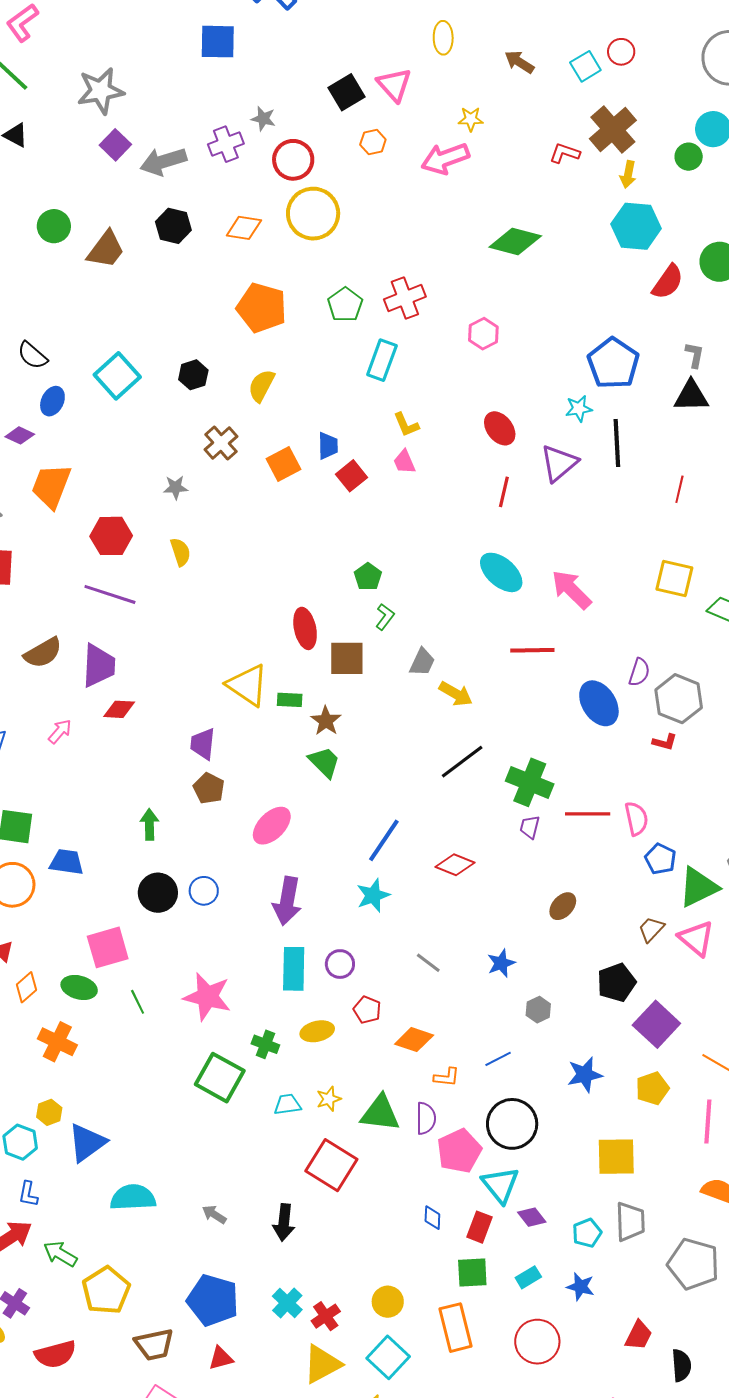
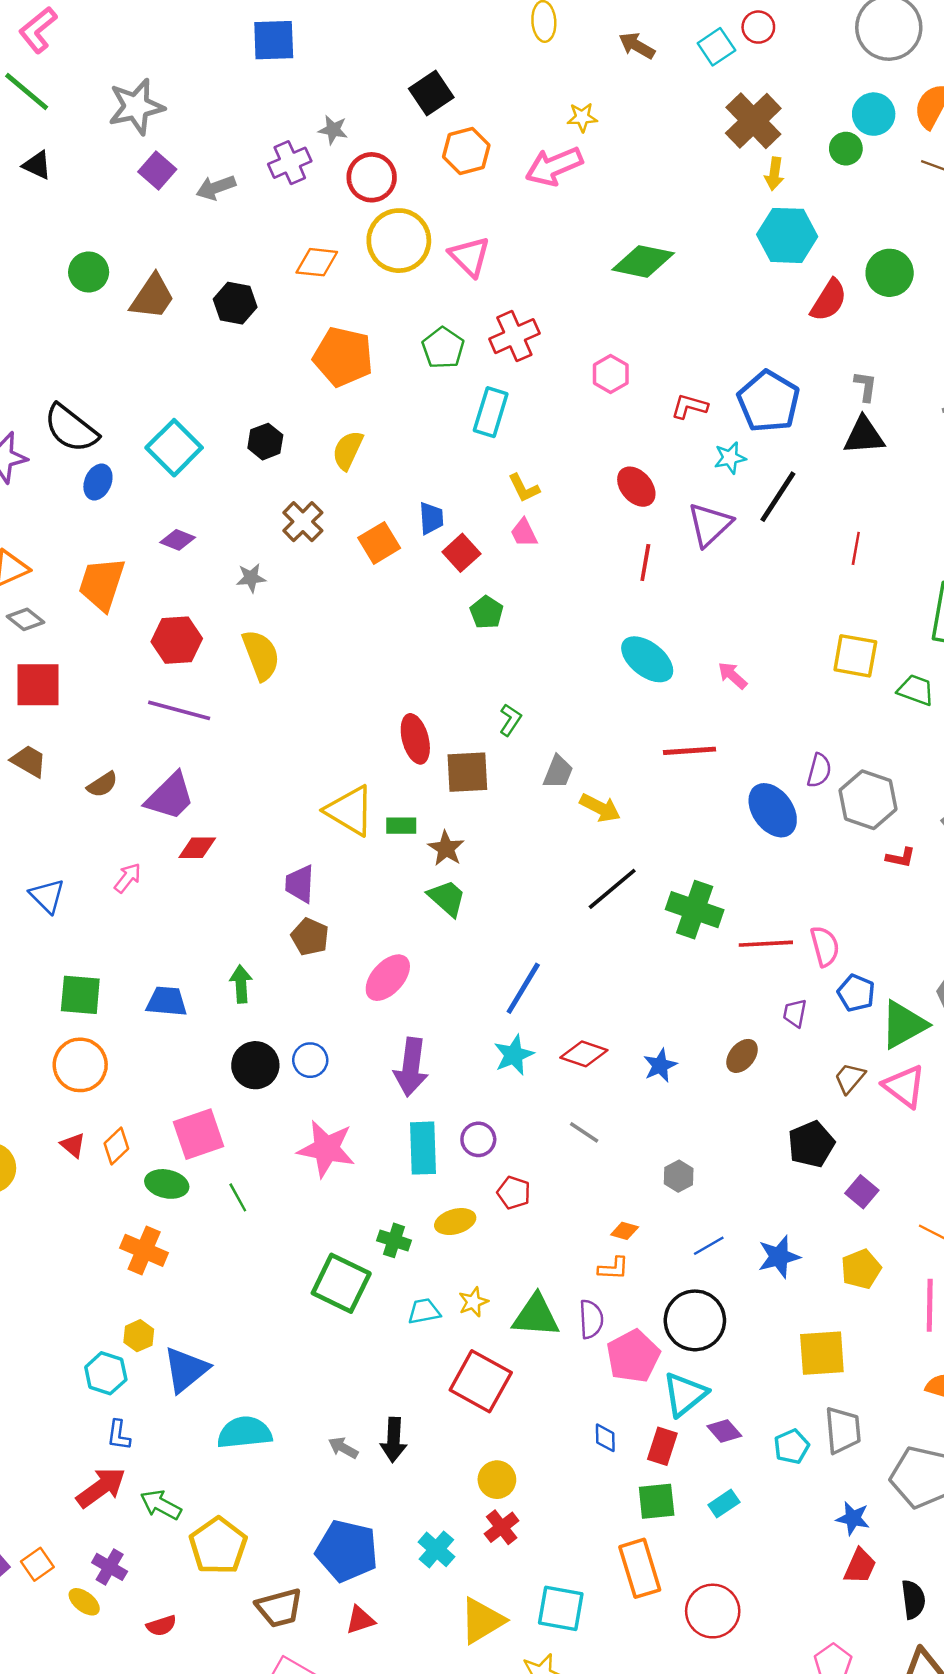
pink triangle: (394, 85) -> (470, 256), moved
orange hexagon: (373, 142) -> (466, 151), size x1.5
red L-shape: (565, 153) -> (689, 406), moved
gray arrow: (163, 162) -> (216, 188), size x0.7
black hexagon: (173, 226) -> (235, 303), moved
black semicircle: (32, 355) -> (71, 428), size x1.5
purple diamond: (20, 435) -> (178, 540), moved
black line: (617, 443) -> (778, 497), turned 39
yellow semicircle: (180, 552) -> (261, 655), size x1.5
green pentagon: (368, 577) -> (487, 612), moved
pink arrow: (571, 590) -> (732, 676), size x0.6
brown semicircle: (43, 653) -> (102, 785), size x0.7
purple trapezoid: (99, 666) -> (170, 796), turned 45
red L-shape: (665, 742) -> (901, 858), moved
purple trapezoid: (530, 827) -> (795, 1013), moved
blue trapezoid: (67, 862) -> (167, 1002), moved
red diamond: (455, 865) -> (584, 1054), moved
blue star: (501, 963) -> (660, 1065), moved
orange diamond: (26, 987) -> (116, 1146), moved
pink star: (207, 997) -> (326, 1149), moved
gray hexagon: (538, 1010) -> (679, 1176), moved
purple square: (656, 1024) -> (862, 1192), size x0.6
orange diamond: (414, 1040) -> (625, 1231), moved, size x0.6
blue line: (498, 1059) -> (709, 1246), moved
cyan triangle: (500, 1185) -> (685, 1394), turned 33
black arrow: (284, 1222) -> (394, 1440), moved
blue star: (580, 1287) -> (853, 1518), moved
yellow circle: (388, 1302) -> (497, 1480), moved
red cross: (326, 1316) -> (502, 1527), moved
red circle: (537, 1342) -> (713, 1611), moved
red semicircle: (55, 1354) -> (161, 1626), size x0.6
cyan square: (388, 1357) -> (561, 1608), turned -30

